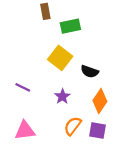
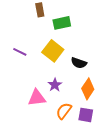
purple line: (23, 87) -> (20, 52), moved
pink triangle: (25, 130) -> (37, 98), moved

